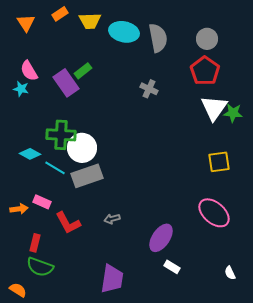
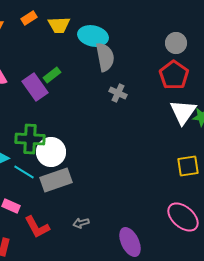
gray semicircle: (158, 38) -> (105, 57), moved
purple ellipse: (161, 238) -> (130, 242), turned -60

